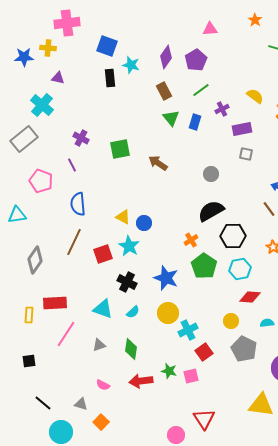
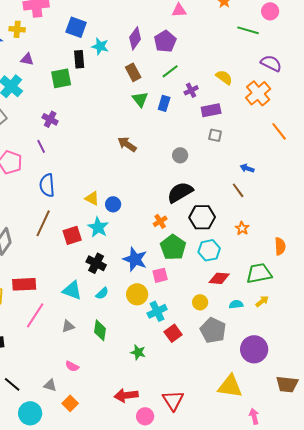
green square: (120, 149) -> (61, 78), moved
pink square: (191, 376) -> (160, 275), moved
red arrow: (141, 381) -> (126, 395), moved

